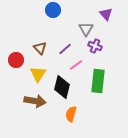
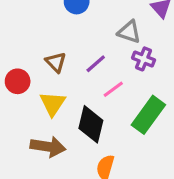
gray triangle: (86, 29) -> (129, 32), turned -42
green rectangle: (98, 81) -> (148, 115), turned 30

